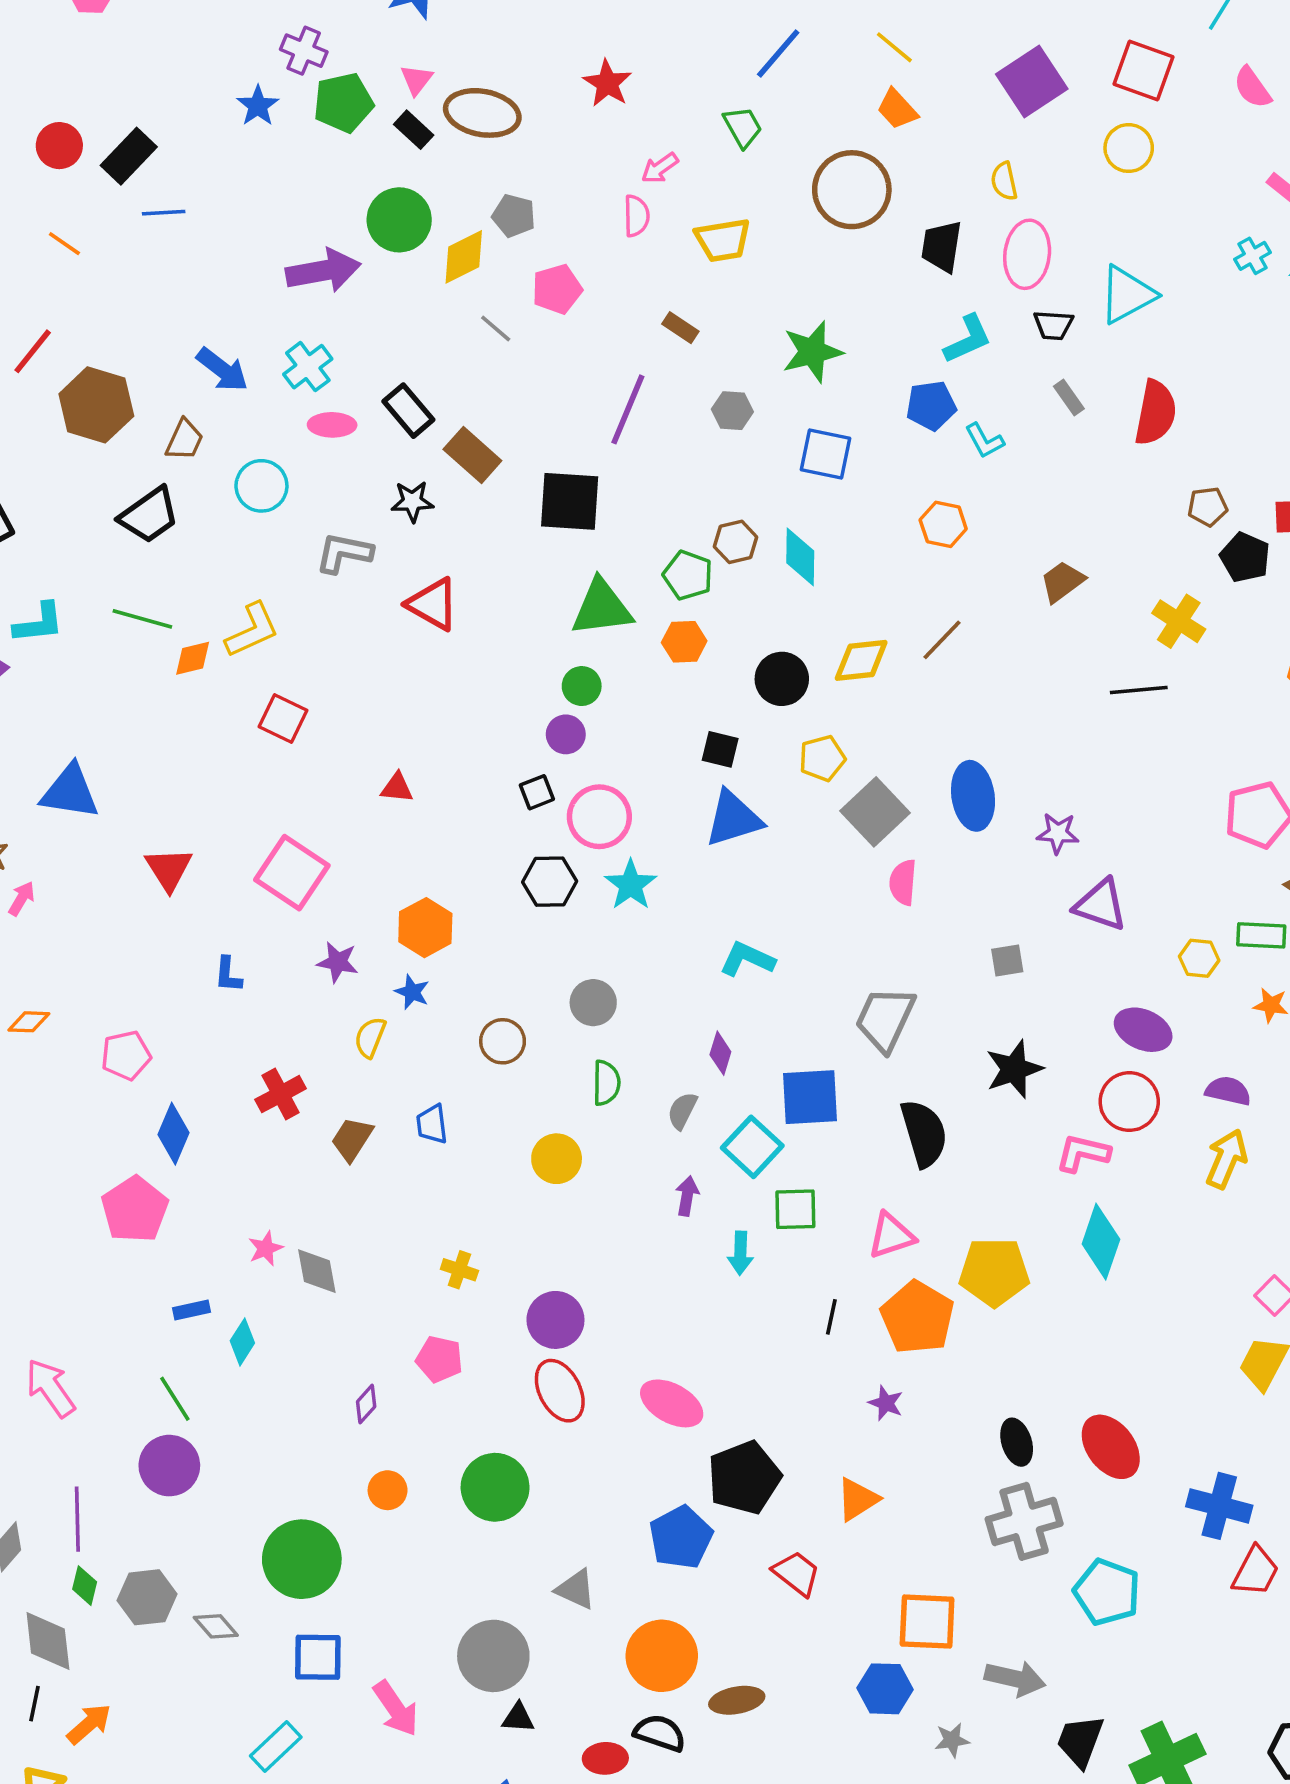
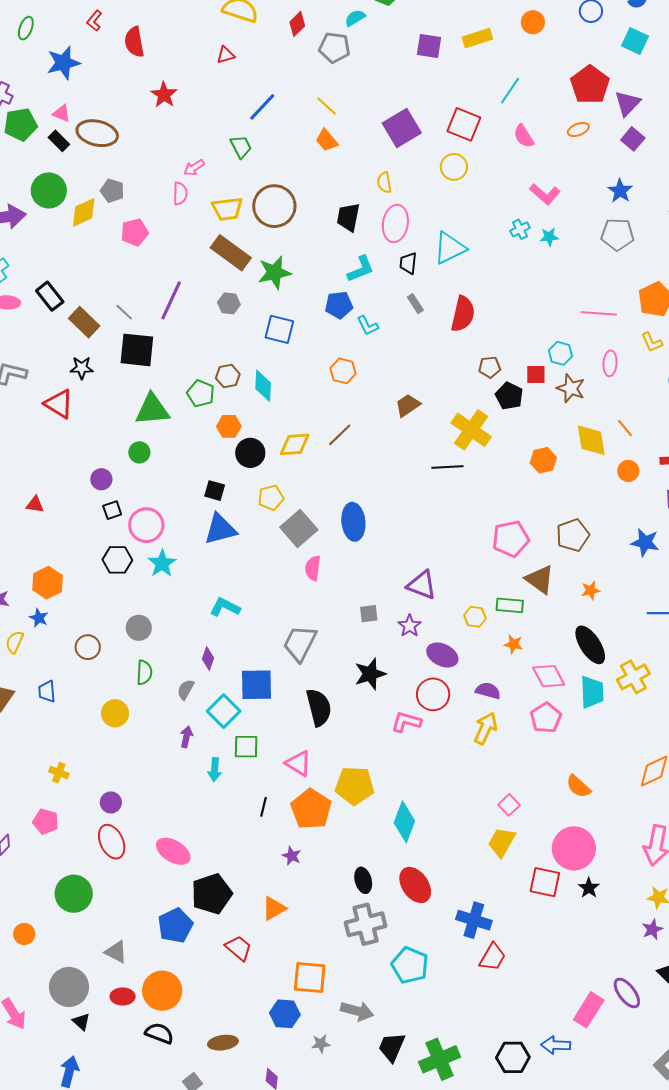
pink triangle: (416, 80) -> (61, 113), turned -48
red star: (607, 83) -> (164, 95), moved
brown circle: (852, 190) -> (274, 206), moved
black trapezoid: (1053, 325) -> (408, 263), turned 90
brown rectangle: (680, 328) -> (231, 253), moved, size x2.0
gray line: (496, 329) -> (124, 312), moved
black star: (412, 501) -> (82, 368), moved
yellow cross: (1179, 621) -> (471, 430), size x1.4
orange hexagon: (684, 642) -> (229, 426), moved
purple circle: (566, 734) -> (101, 479), moved
purple star: (1058, 833) -> (410, 626), moved, turned 30
pink triangle: (891, 1236) -> (298, 763), turned 48
cyan diamond: (1101, 1242) -> (404, 822), moved
purple circle: (555, 1320) -> (111, 802), size x0.7
orange circle: (388, 1490) -> (24, 934), moved
brown ellipse: (737, 1700) -> (223, 1043), moved
black triangle: (518, 1718) -> (81, 1022), turned 36
red ellipse: (605, 1758) -> (123, 996), moved

